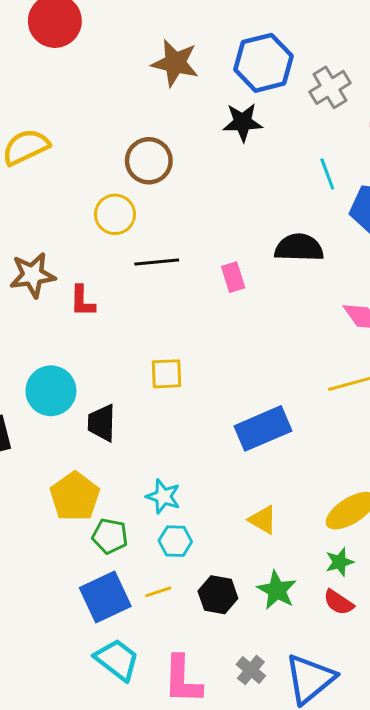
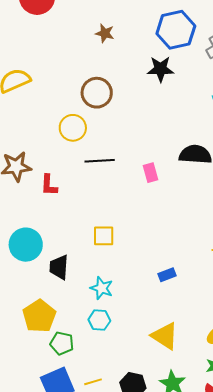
brown star: (175, 63) -> (105, 33), moved, size x0.6
blue rectangle: (263, 428) -> (167, 275), size x0.5
cyan star: (163, 496) -> (102, 288), moved
yellow triangle: (263, 520) -> (165, 336), size x1.4
cyan hexagon: (175, 541) -> (99, 320), moved

